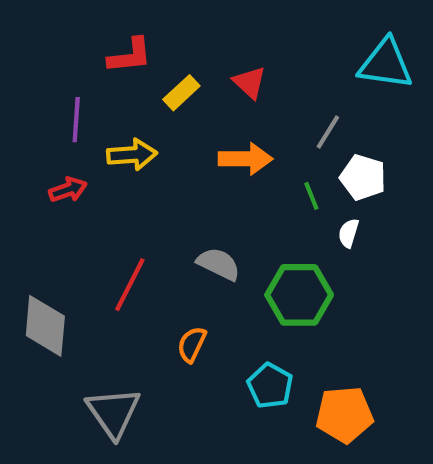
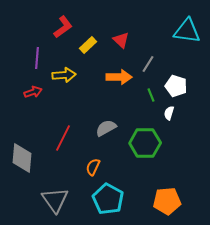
red L-shape: (130, 56) -> (63, 27), turned -30
gray line: (328, 132) -> (148, 64), moved
gray semicircle: (219, 264) -> (106, 128), turned -55
cyan pentagon: (270, 386) -> (108, 199), moved, size x1.4

